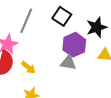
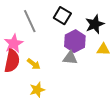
gray line: (26, 21) -> (30, 21), turned -45

